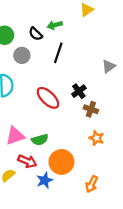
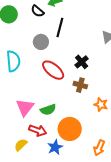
gray circle: (22, 55) -> (41, 42), moved
brown cross: (91, 109) -> (80, 85), moved
pink triangle: (15, 136) -> (25, 107), turned -30

